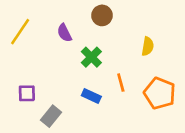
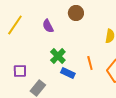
green cross: (91, 57) -> (58, 56), moved

